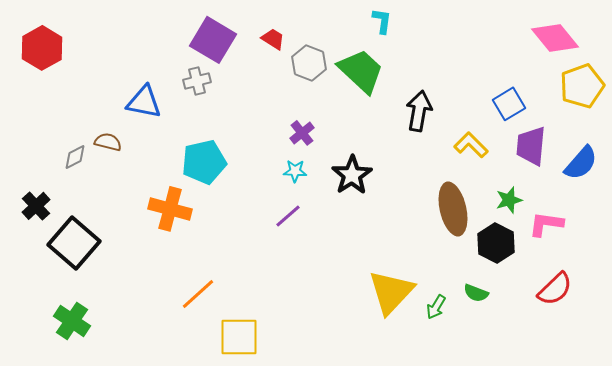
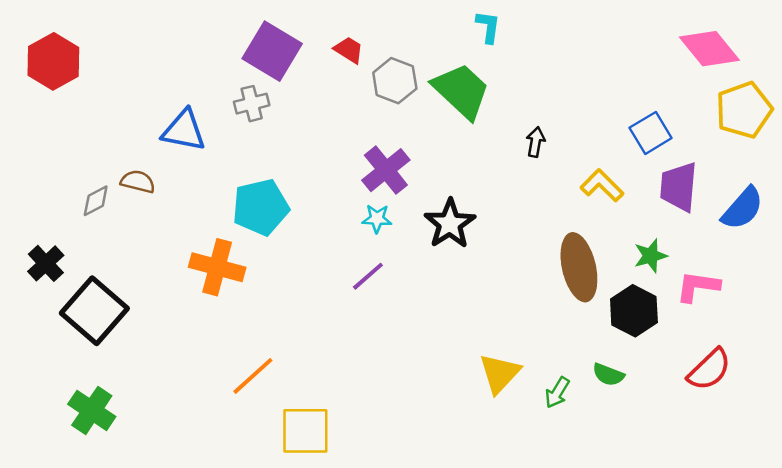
black arrow: (419, 111) -> (535, 142), size x0.6
purple cross: (302, 133) -> (386, 170), size x1.5
yellow triangle: (391, 292) -> (500, 373), size x0.7

